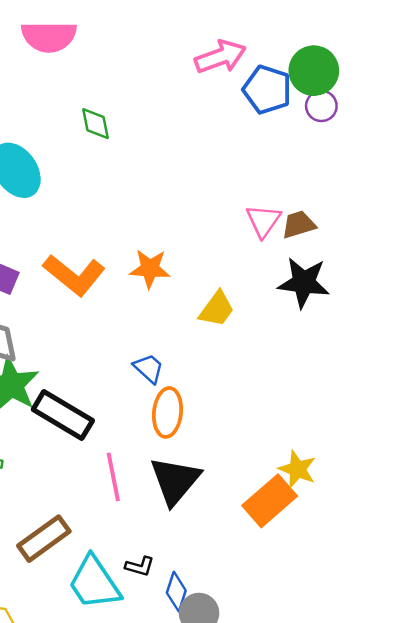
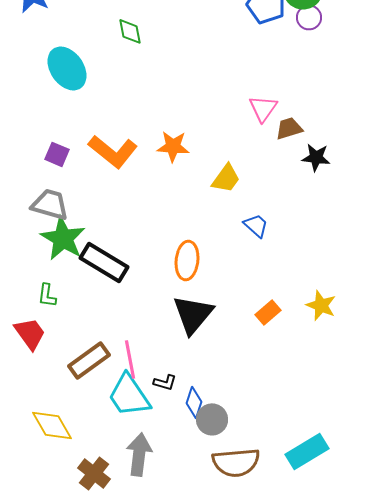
brown trapezoid: (299, 225) -> (289, 128), moved
black star: (304, 283) -> (316, 157), moved, size x0.7
blue trapezoid: (149, 368) -> (256, 225), moved
yellow star: (297, 469) -> (321, 305), moved
pink line: (113, 477) -> (130, 359), moved
orange rectangle: (270, 501) -> (268, 312), moved, size x0.6

